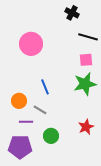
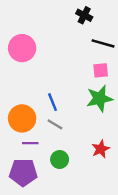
pink circle: (31, 44) -> (22, 48), moved
orange circle: (19, 101) -> (22, 118), size x1.5
gray line: (40, 110) -> (55, 124), moved

